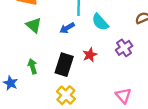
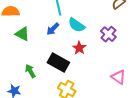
cyan semicircle: (100, 22) -> (77, 25), moved
black rectangle: (64, 65) -> (58, 62), turned -65

